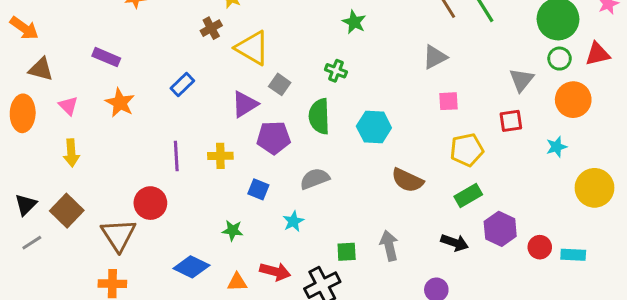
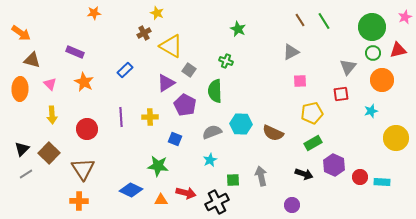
cyan hexagon: (374, 127) -> (241, 124), moved
purple pentagon: (274, 138) -> (185, 105), turned 30
red circle: (150, 203) -> (87, 129), moved
cyan star: (293, 221) -> (210, 160), moved
green star: (233, 230) -> (158, 166), size x1.5

